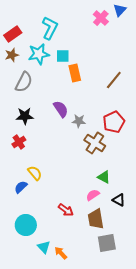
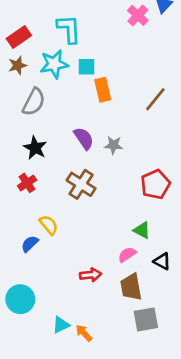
cyan L-shape: (50, 28) -> (69, 29), turned -30
black star: (25, 116) -> (35, 148), turned 30
gray star: (79, 121) -> (113, 145), moved
red pentagon: (114, 122) -> (155, 184), moved
brown cross: (95, 143) -> (81, 184), moved
red arrow: (66, 210) -> (91, 275), turned -42
cyan circle: (26, 225) -> (20, 299), moved
cyan triangle: (44, 247) -> (61, 325), turned 48

